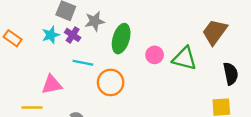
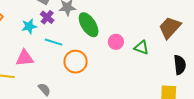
cyan star: (51, 35) -> (29, 26), moved
green ellipse: (121, 39) -> (89, 25), turned -55
green triangle: (185, 58) -> (141, 48), size x0.7

